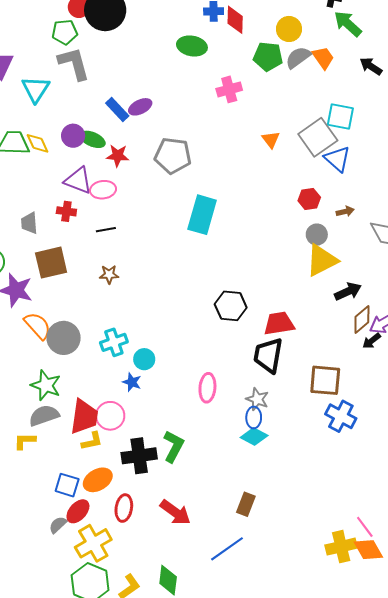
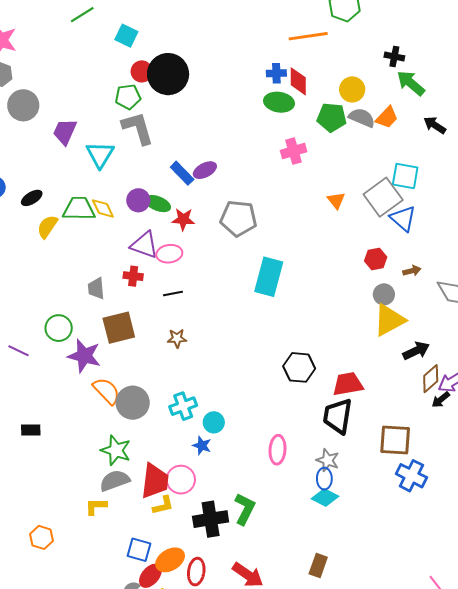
green ellipse: (192, 46) -> (279, 102), moved
gray semicircle: (298, 57) -> (362, 118), turned 60
orange trapezoid: (323, 58) -> (387, 117), turned 80
orange ellipse: (98, 480) -> (170, 560), moved

